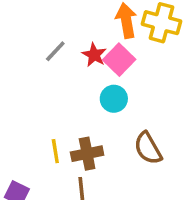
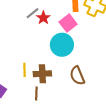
red star: (94, 55) -> (43, 18), moved
cyan circle: (114, 99) -> (62, 45), size x1.5

